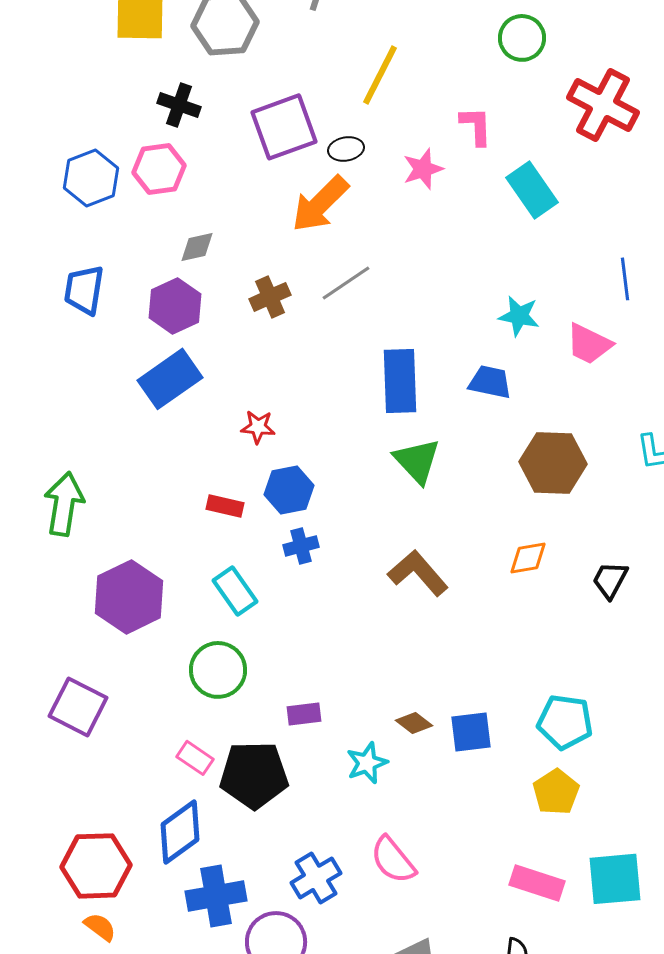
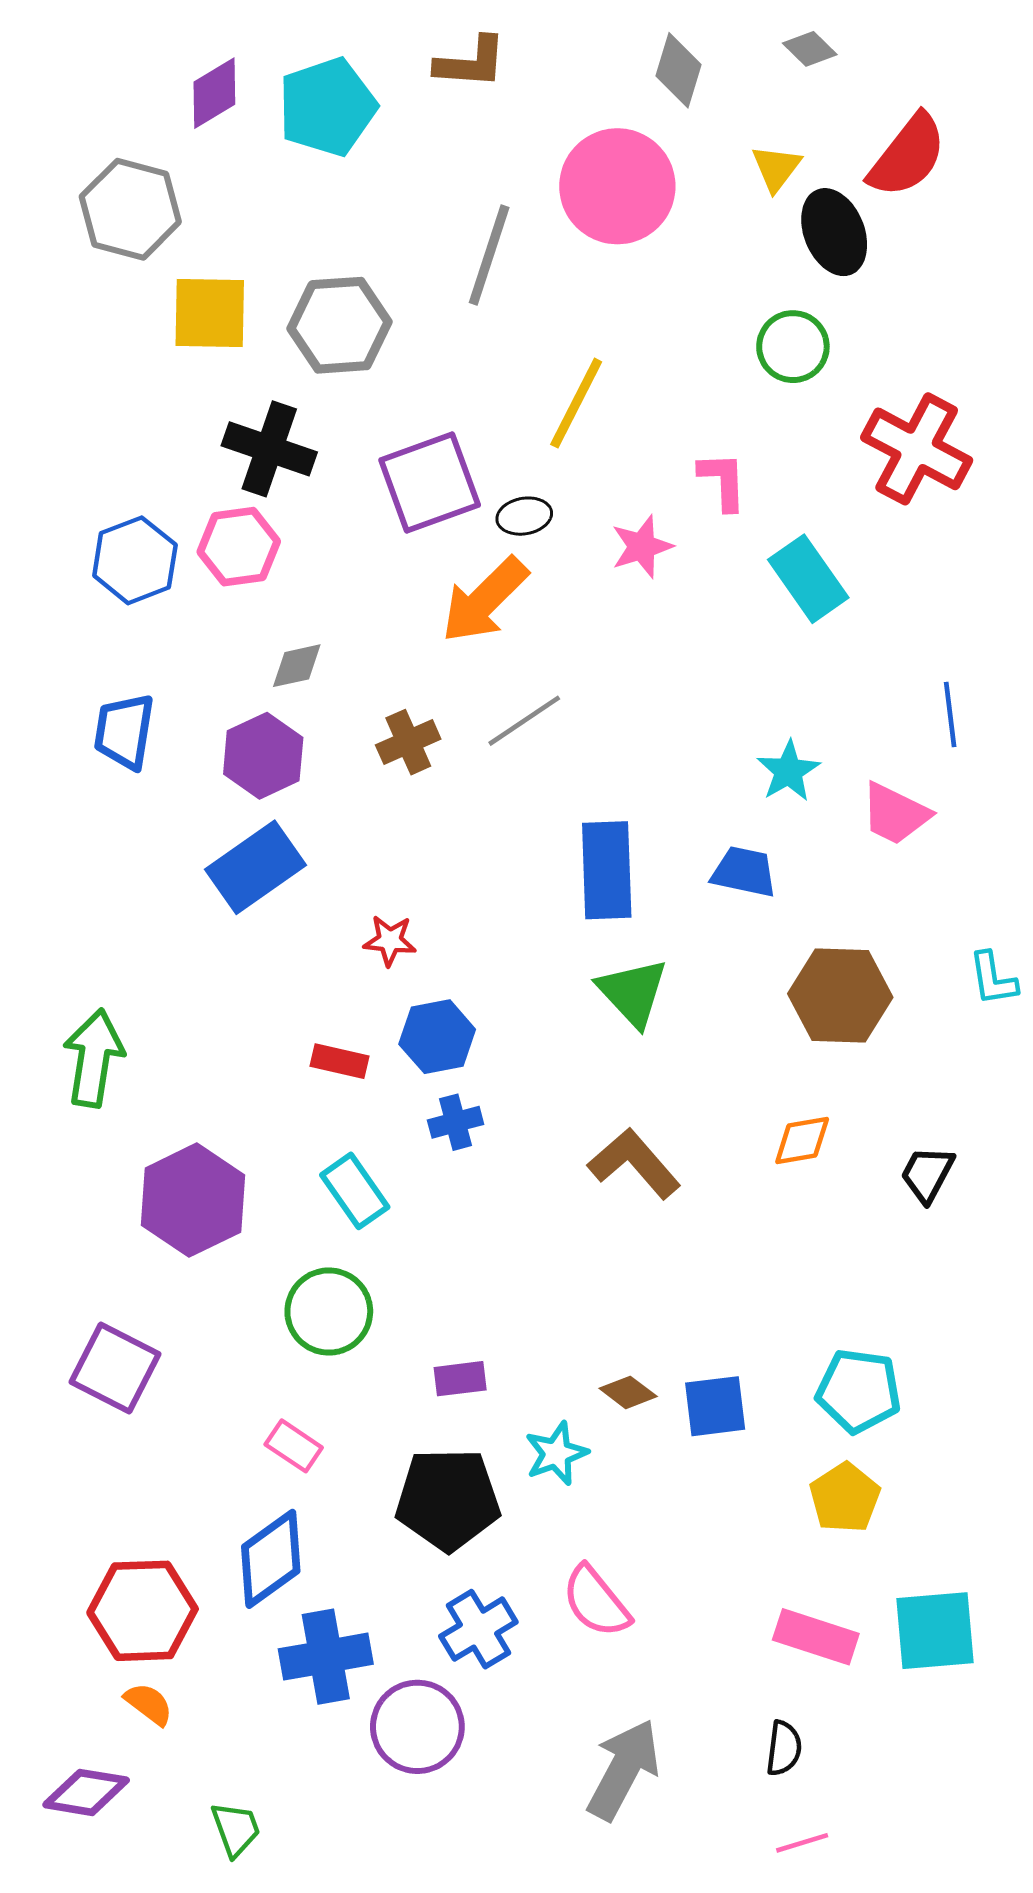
black cross: (179, 105) -> (269, 449), size x1.4
cyan star: (519, 316) -> (788, 771), turned 30
black pentagon: (254, 775) -> (448, 1499), moved

